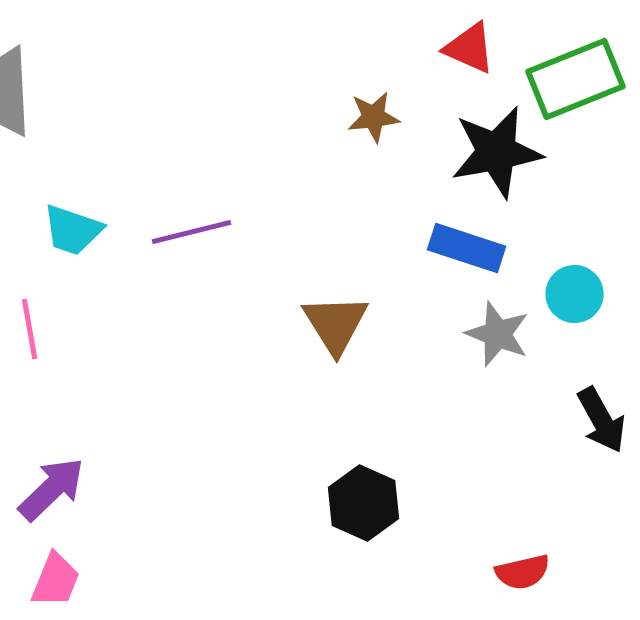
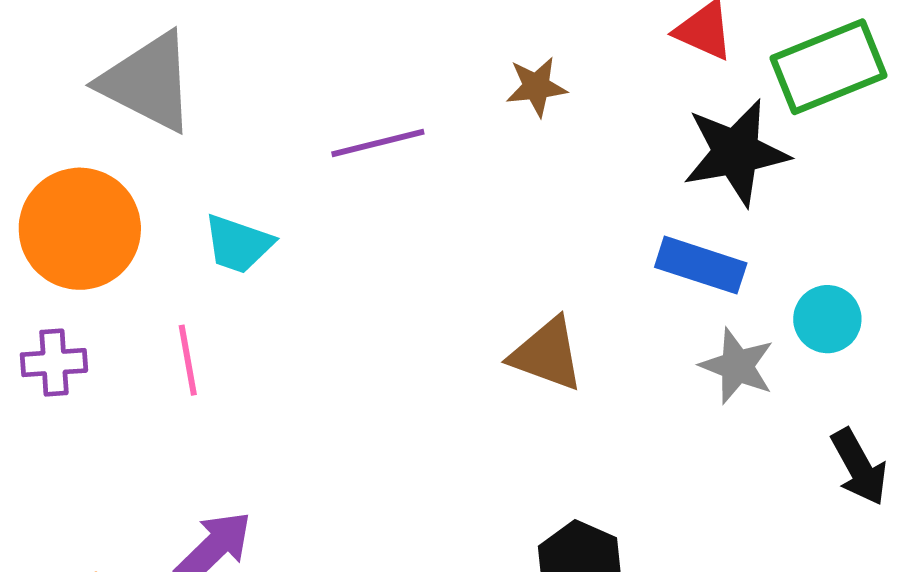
brown star: (374, 117) -> (536, 87), moved
purple line: (192, 232) -> (378, 143), moved
brown triangle: (336, 324) -> (547, 354), turned -38

